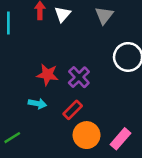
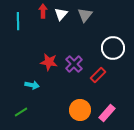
gray triangle: (104, 15) -> (85, 15), moved
cyan arrow: (37, 104) -> (32, 85), moved
red rectangle: (73, 110) -> (98, 75), moved

